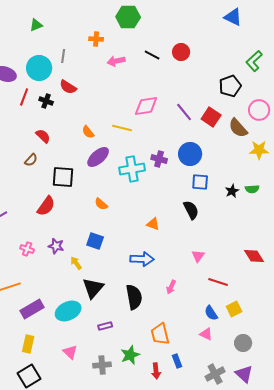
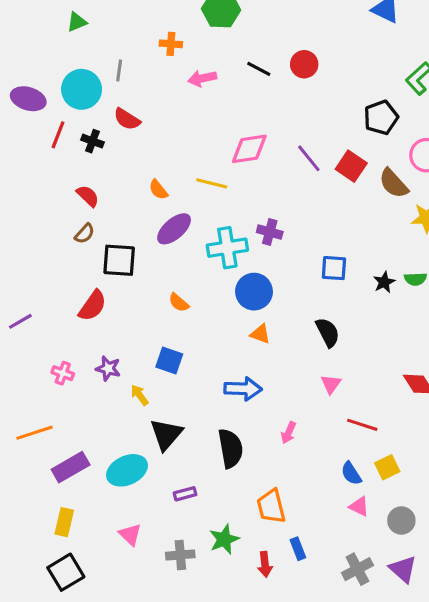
blue circle: (190, 154) -> (254, 292), moved
brown semicircle: (31, 160) -> (85, 234), moved
black semicircle: (191, 210) -> (328, 332), moved
pink triangle: (206, 334) -> (359, 506), moved

